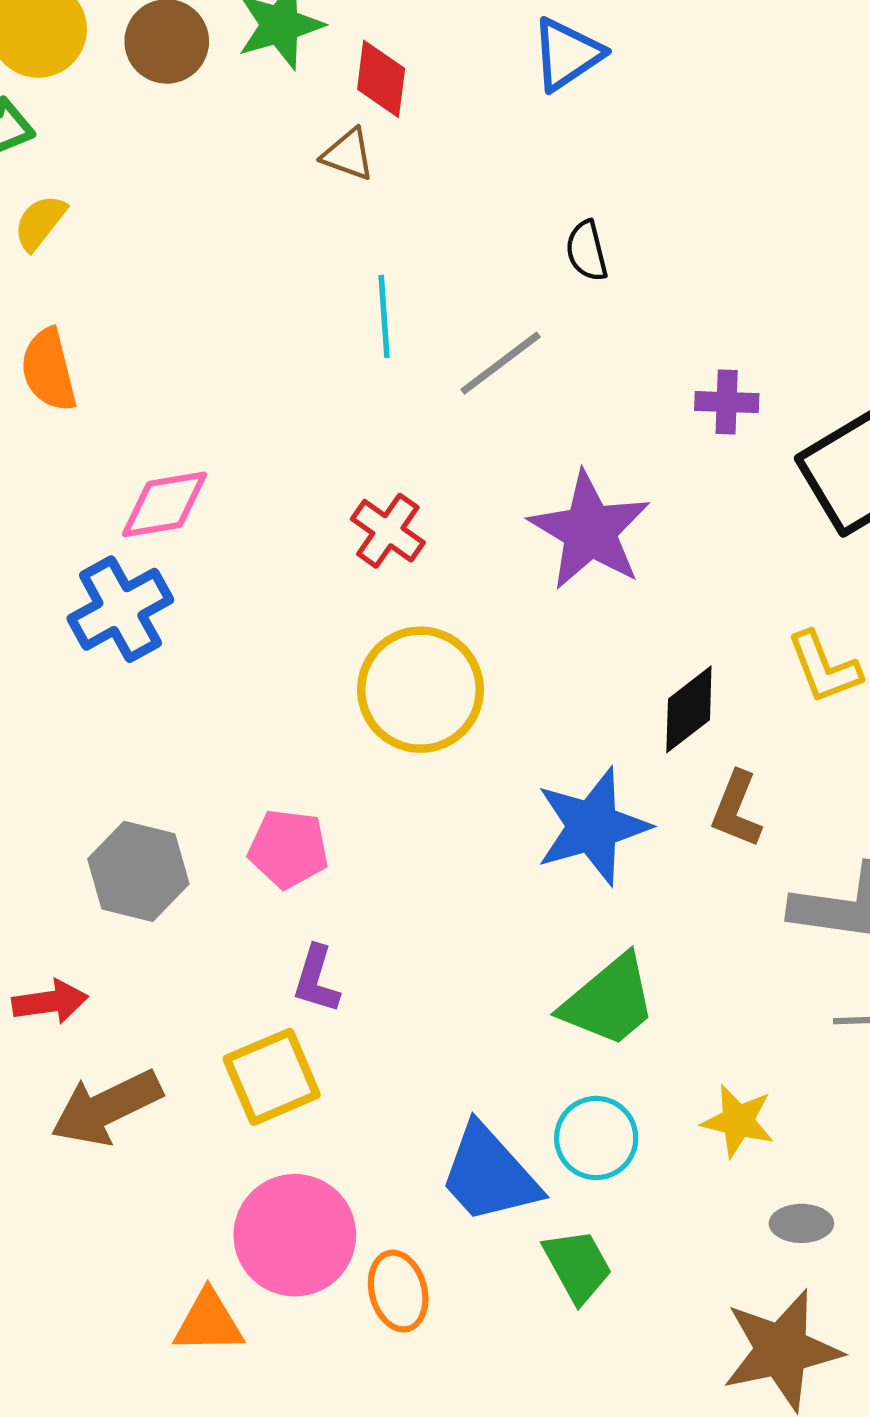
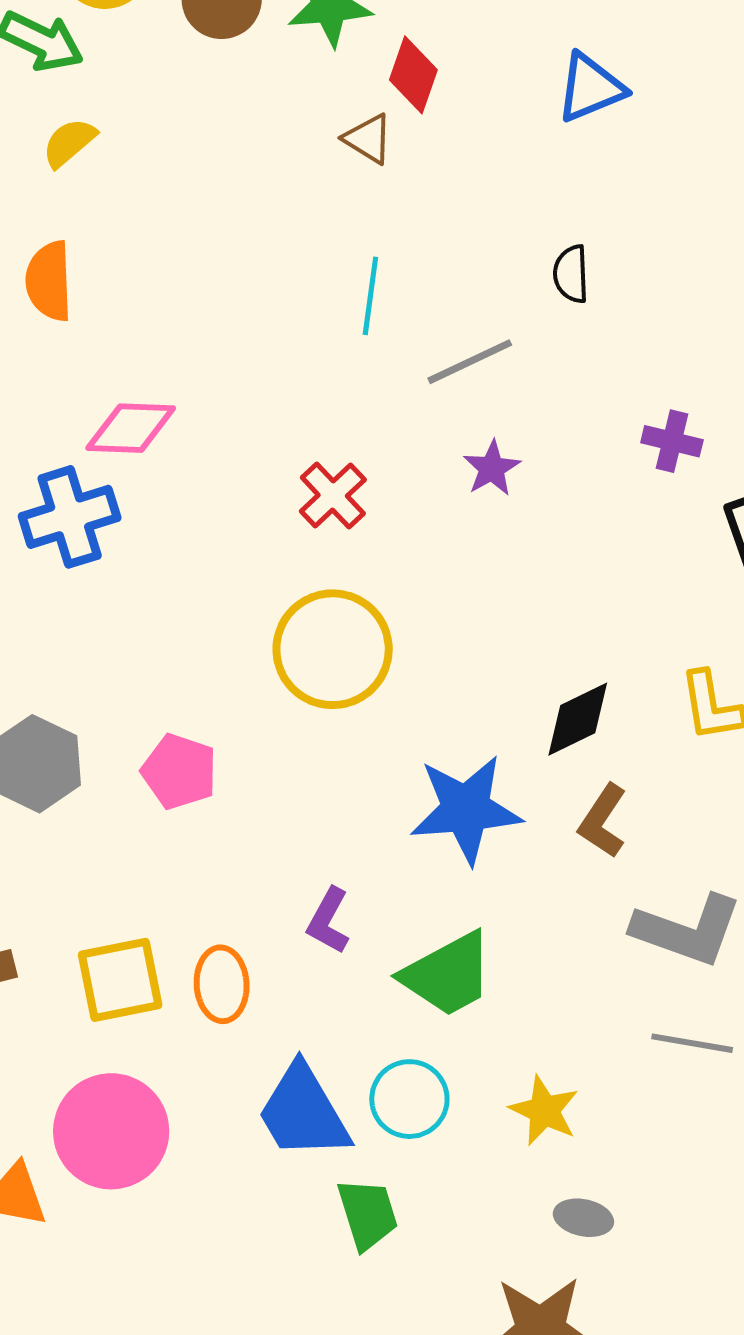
purple star: (590, 531) -> (492, 468), moved, size x0.5
purple L-shape: (316, 979) -> (328, 921), moved
orange ellipse: (398, 1291) -> (222, 984), moved

